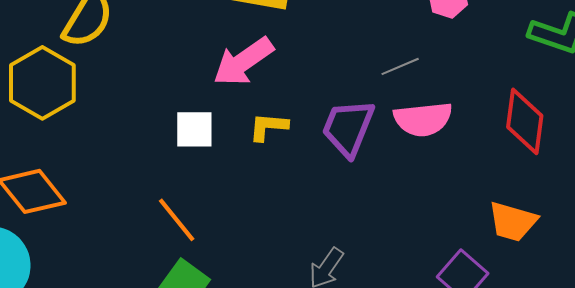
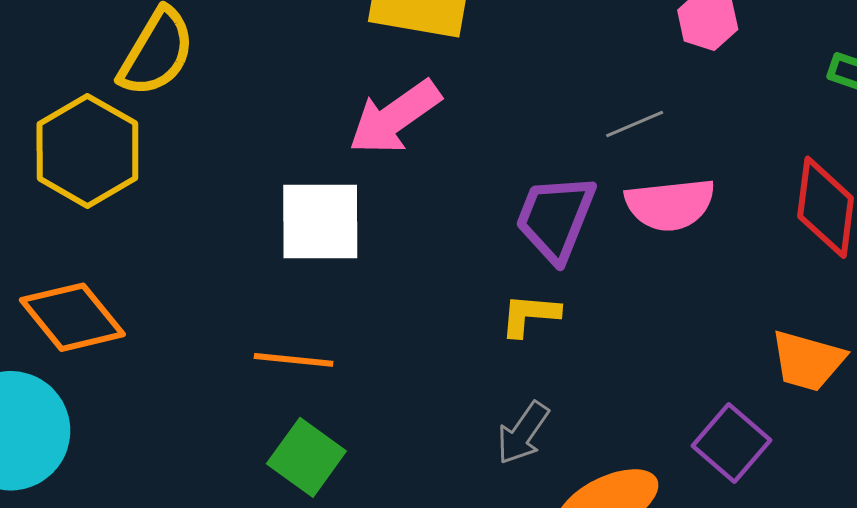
yellow L-shape: (268, 127) -> (530, 315), moved
white square: (194, 129) -> (320, 221), size x1.4
orange line: (177, 220) -> (294, 360), turned -45

